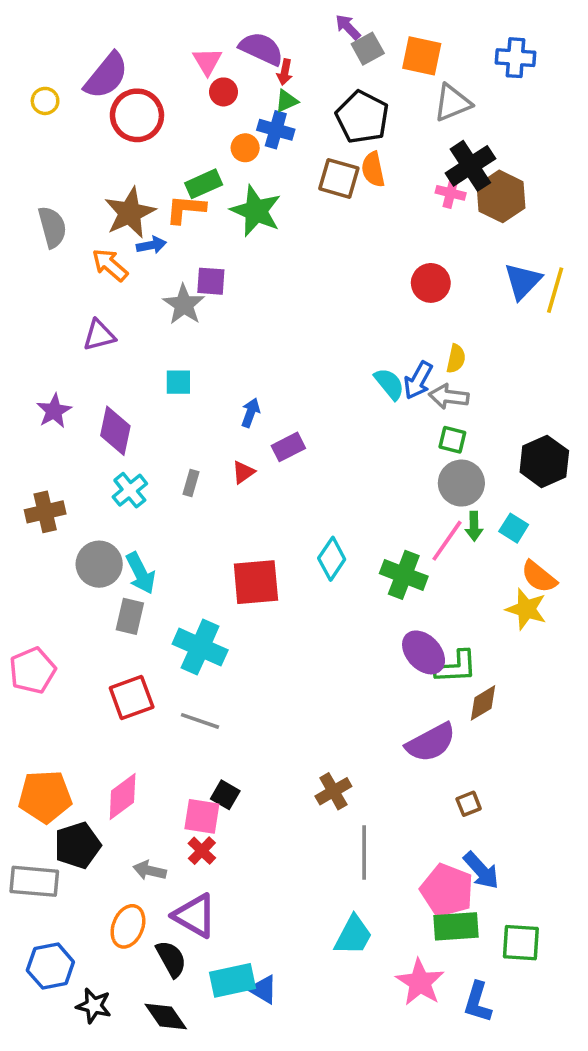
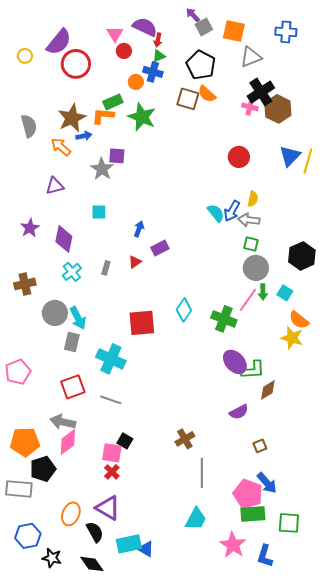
orange semicircle: (373, 169) -> (207, 94), turned -36
purple semicircle: (431, 743) -> (239, 412), size x0.7
gray arrow: (150, 871) -> (63, 422), moved, size x1.4

